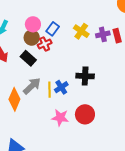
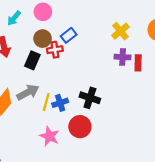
pink circle: (33, 24) -> (43, 12), moved
yellow cross: (81, 31) -> (120, 31), moved
black rectangle: (28, 58) -> (32, 60), turned 56
red circle: (85, 114) -> (80, 127), moved

